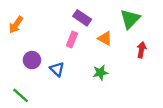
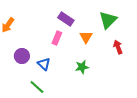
orange triangle: (105, 38) -> (86, 37), turned 32
red arrow: (141, 50) -> (118, 47), turned -32
green line: (21, 95) -> (37, 87), moved

